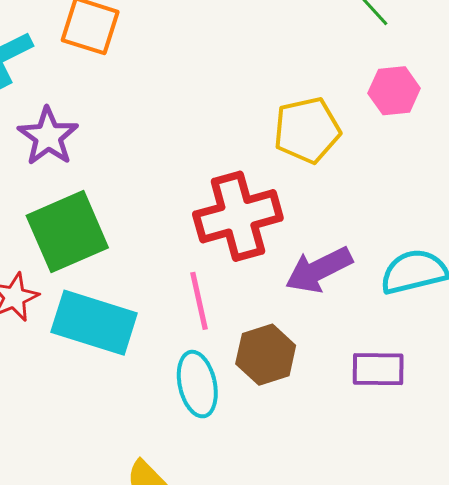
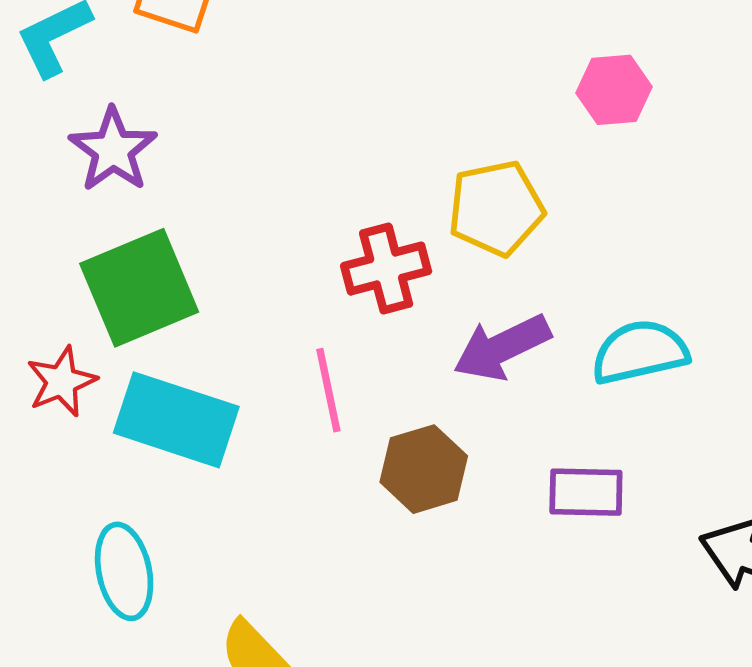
yellow pentagon: (307, 130) -> (496, 208), moved
red cross: (238, 216) -> (386, 269), size x0.7
cyan ellipse: (197, 384) -> (124, 571), moved

